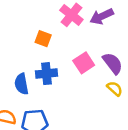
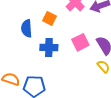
blue semicircle: (21, 84) -> (27, 28), moved

